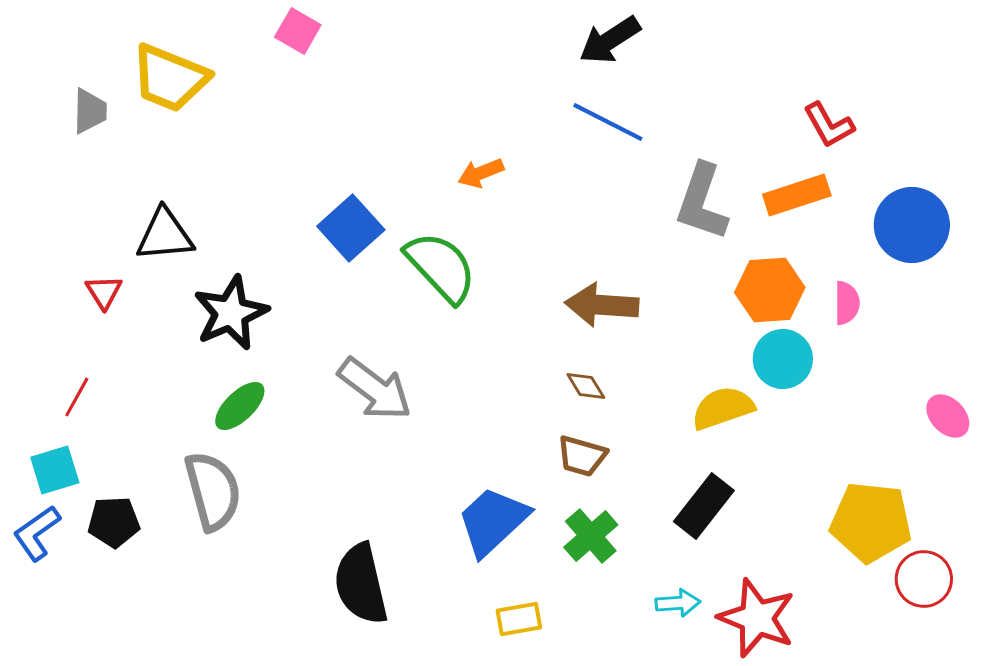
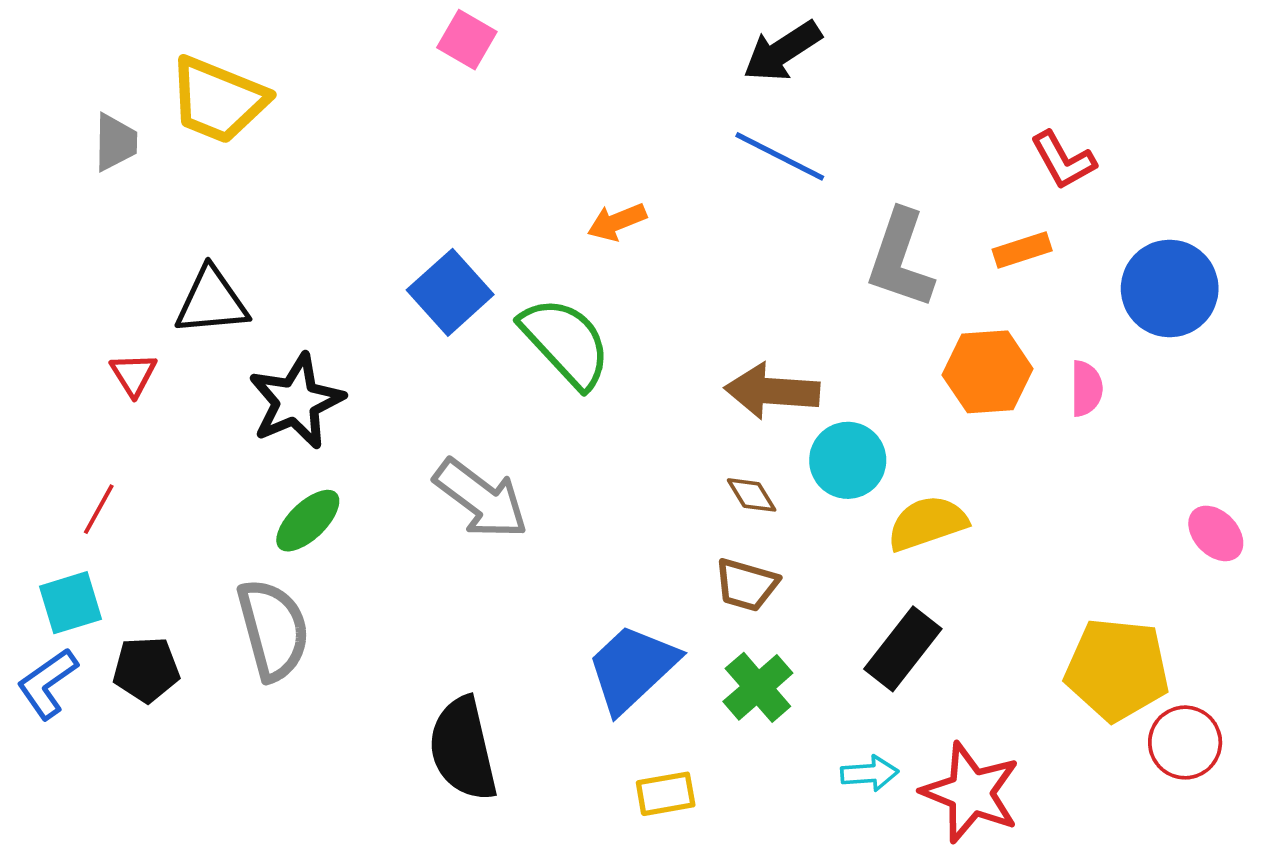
pink square: (298, 31) -> (467, 40), moved
orange rectangle: (797, 195) -> (1022, 250), size x0.7
cyan circle: (783, 359) -> (848, 460), moved

